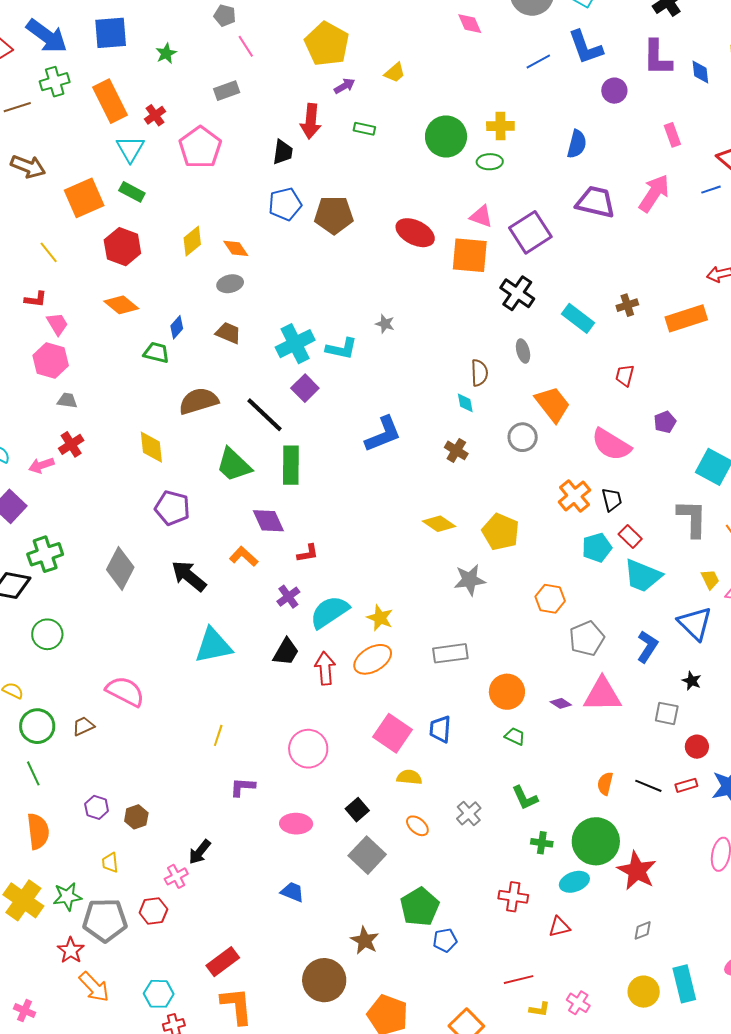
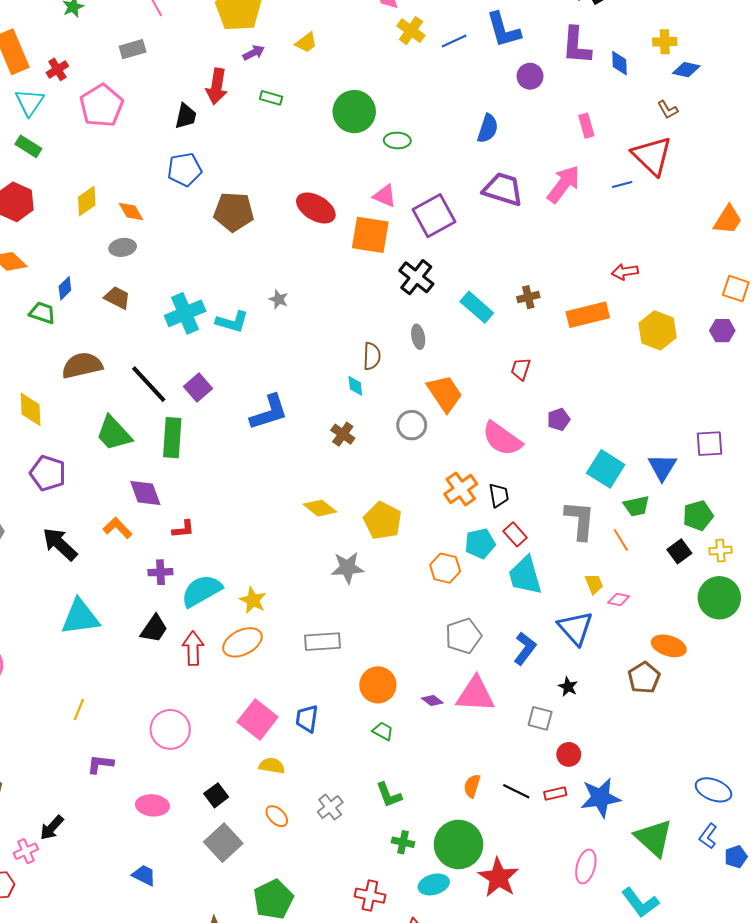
yellow cross: (500, 126) -> (411, 31), moved, turned 32
brown pentagon: (334, 215) -> (234, 212), moved
purple square: (305, 388) -> (198, 387), moved
cyan trapezoid: (643, 576) -> (525, 576), turned 48
purple cross: (288, 597) -> (160, 572), turned 30
orange hexagon: (550, 599) -> (445, 568), moved

